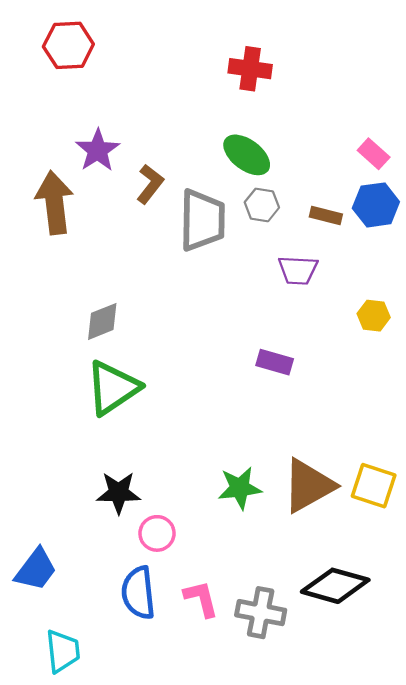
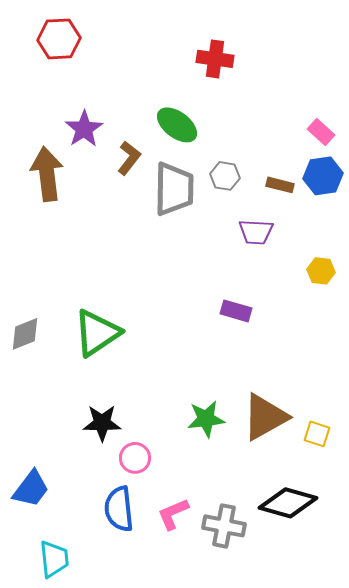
green ellipse: (247, 155) -> (177, 125), moved
gray diamond: (102, 321) -> (25, 334), moved
yellow square: (374, 486) -> (317, 434), moved, size x0.7
pink L-shape: (201, 599) -> (173, 514), turned -99

